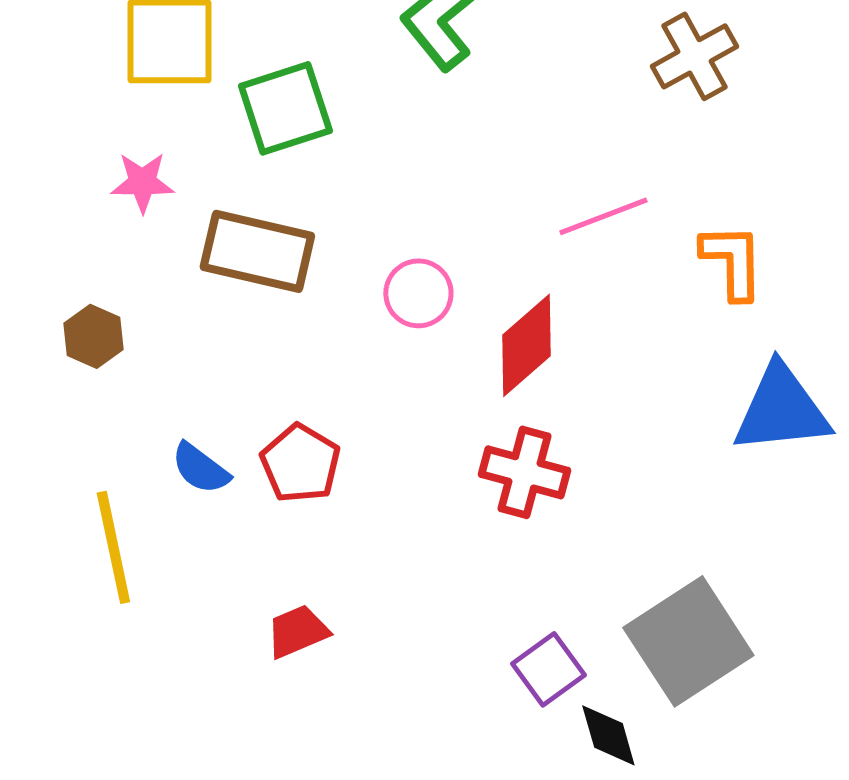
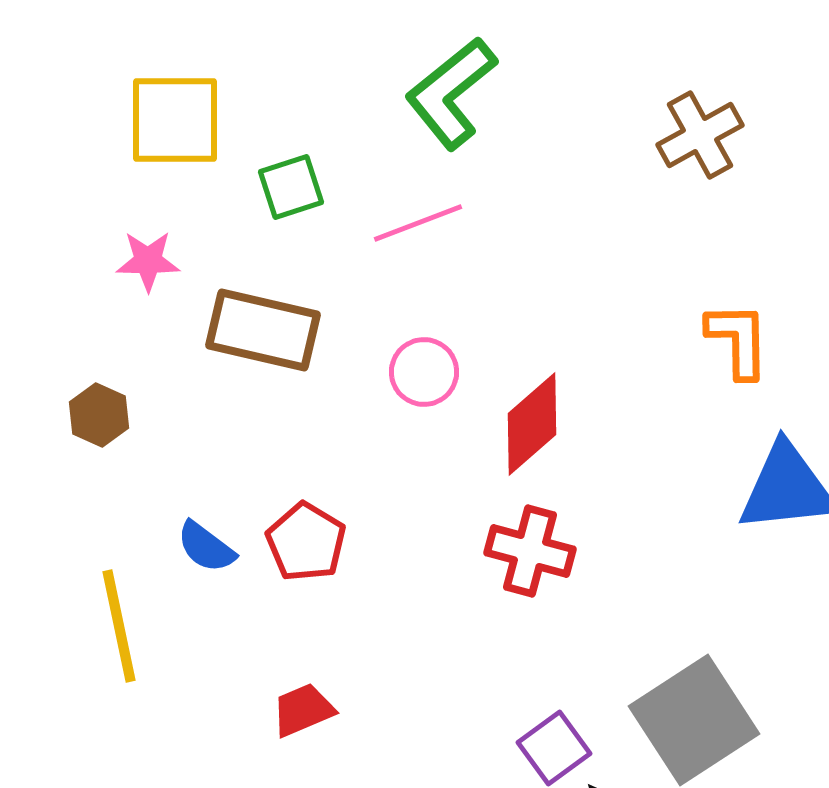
green square: (285, 108) -> (291, 187), size x0.7
pink line: (603, 216) -> (418, 223), moved

